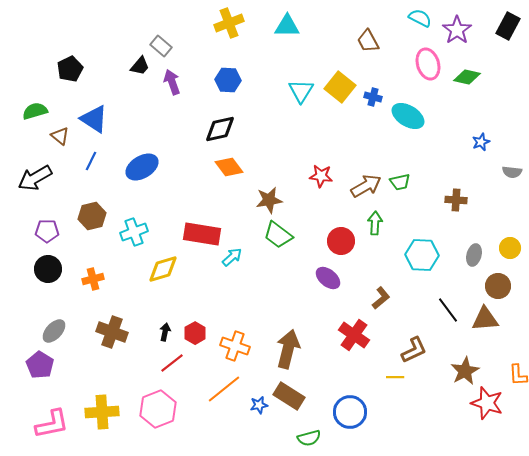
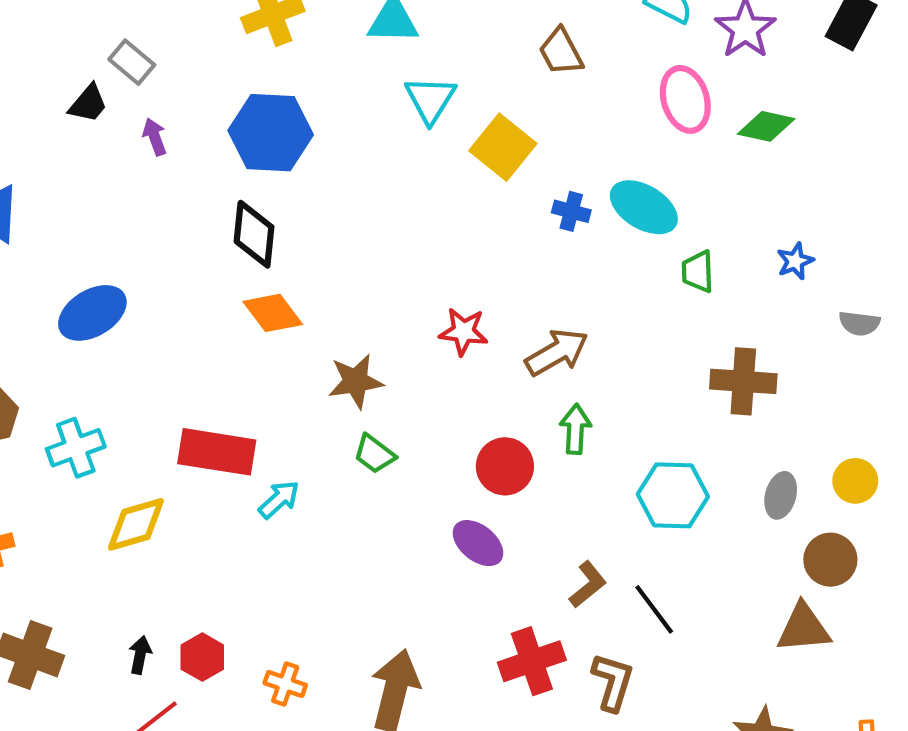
blue hexagon: (228, 80) -> (271, 133), size x1.5
purple arrow: (172, 82) -> (155, 137), size x0.7
cyan triangle: (301, 91) -> (430, 99), moved
blue cross: (373, 97) -> (571, 211), moved
black diamond: (220, 129) -> (254, 234), turned -72
green trapezoid: (400, 182) -> (698, 271), moved, turned 100
brown cross: (456, 200) -> (743, 381), size x1.4
green trapezoid: (278, 235) -> (374, 454), size x0.7
black line: (448, 310) -> (654, 609), moved
red cross: (354, 335) -> (532, 661), turned 36
orange cross: (235, 346) -> (285, 684), size x0.7
brown L-shape: (414, 350) -> (613, 682), moved, turned -48

